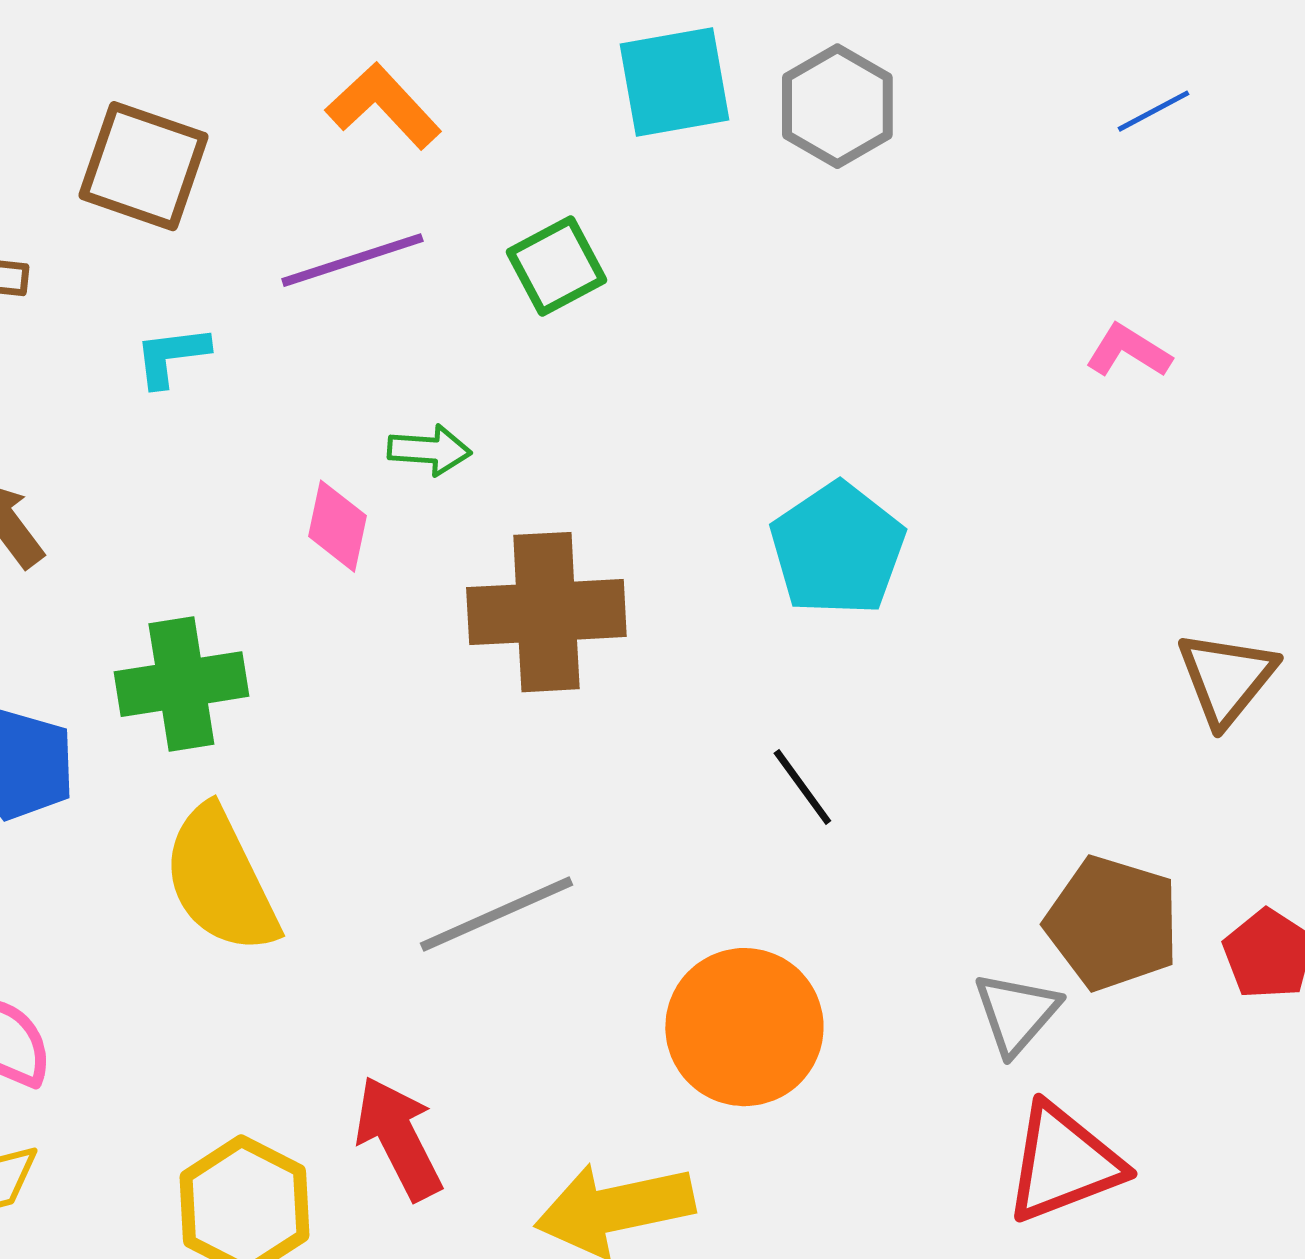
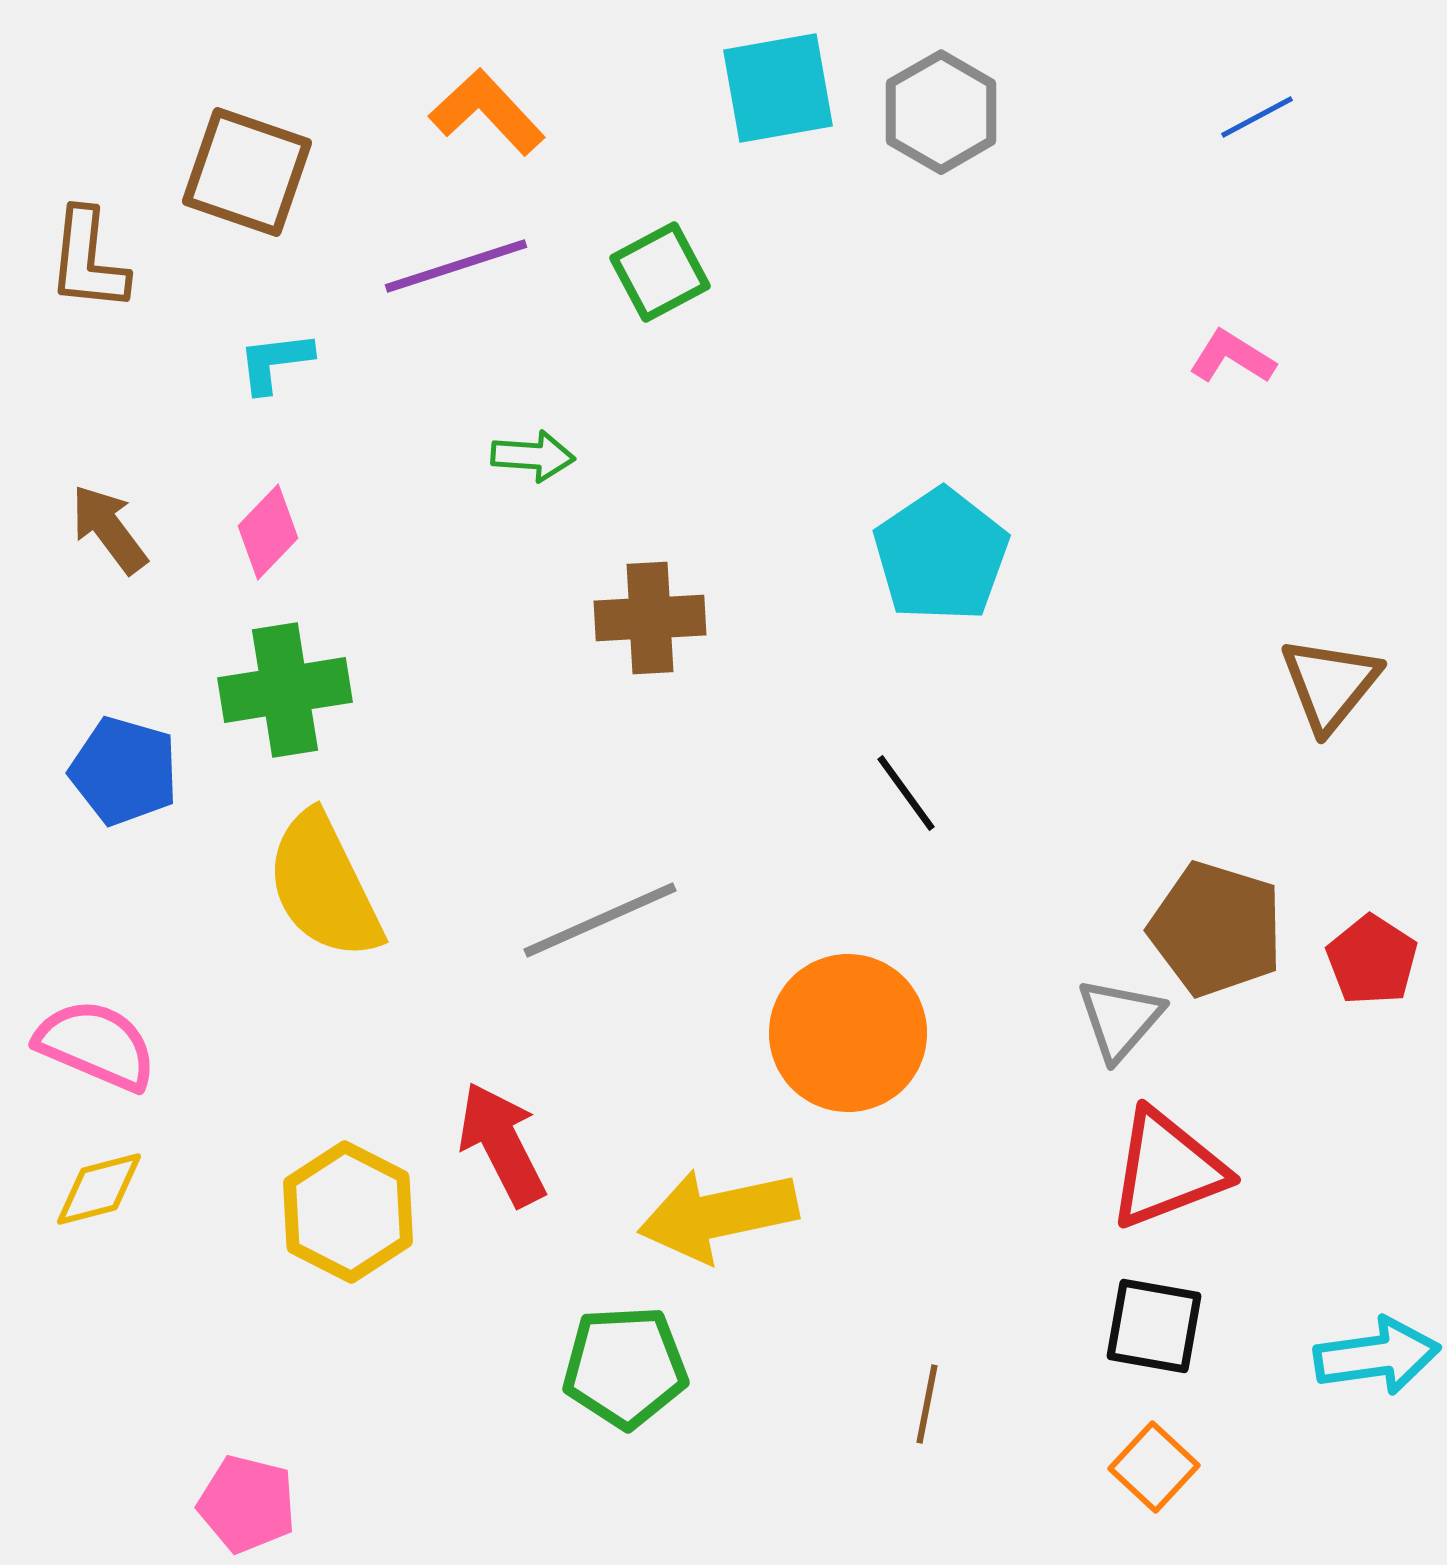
pink diamond: (337, 526) -> (268, 532), moved, turned 32
brown cross: (546, 612) -> (650, 618), size x0.7

